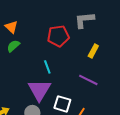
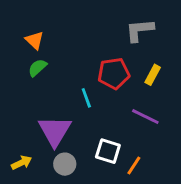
red pentagon: (58, 36) -> (114, 73), moved
purple triangle: (39, 90) -> (55, 131), moved

